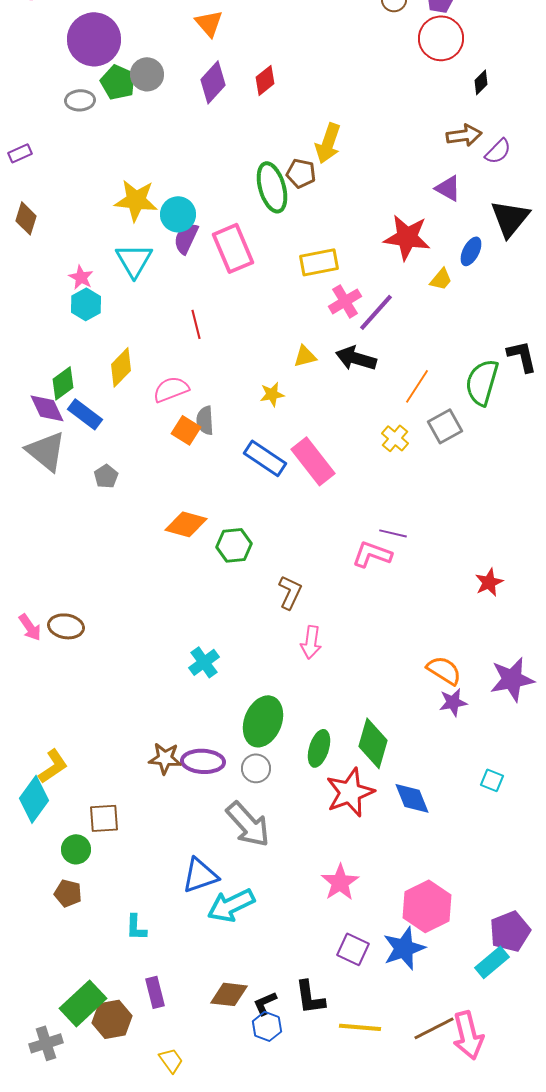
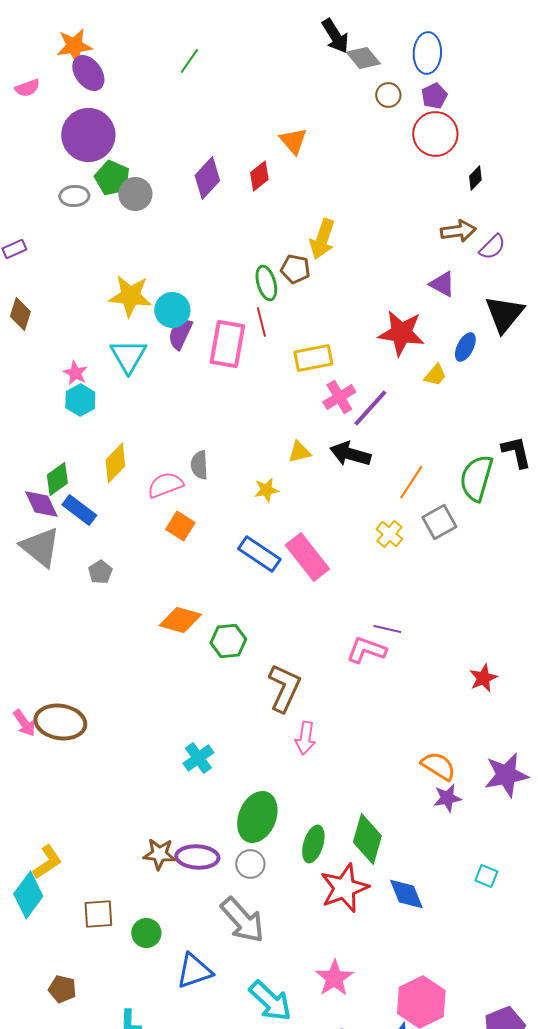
orange triangle: (209, 23) -> (293, 141), moved
gray circle: (147, 74) -> (135, 194), moved
green ellipse: (272, 187) -> (266, 283), size x0.7
pink rectangle: (233, 248) -> (227, 344), turned 33
red line: (196, 324) -> (261, 322), moved
gray semicircle: (205, 420) -> (199, 465), moved
brown L-shape: (290, 592) -> (284, 688), size x1.4
brown ellipse: (66, 626) -> (60, 722), size x1.4
green circle: (76, 849) -> (146, 933), moved
cyan arrow: (231, 905) -> (270, 1001), moved, turned -111

